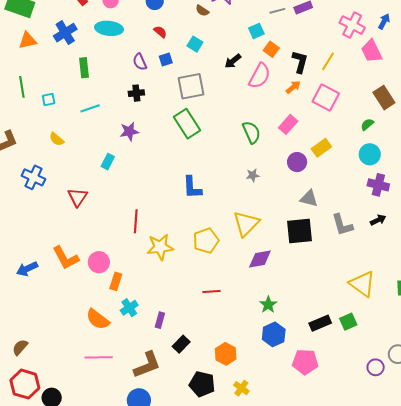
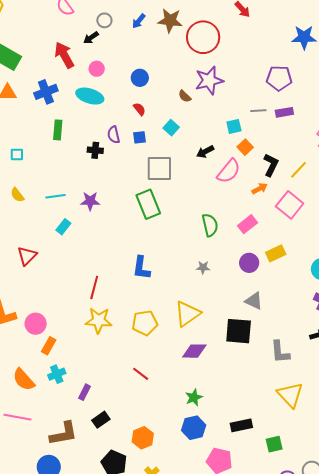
black cross: (136, 93) -> (95, 150), moved
cyan line: (90, 108) -> (56, 196), moved
red line: (136, 221) -> (94, 288), moved
gray L-shape: (342, 225) -> (280, 352), moved
red line: (211, 292) -> (141, 374), turned 30
green square: (348, 322) -> (274, 444), moved

